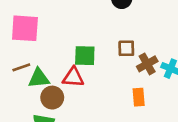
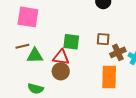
orange rectangle: (139, 97) -> (109, 77), size x1.6
brown circle: (52, 98) -> (61, 71), moved

